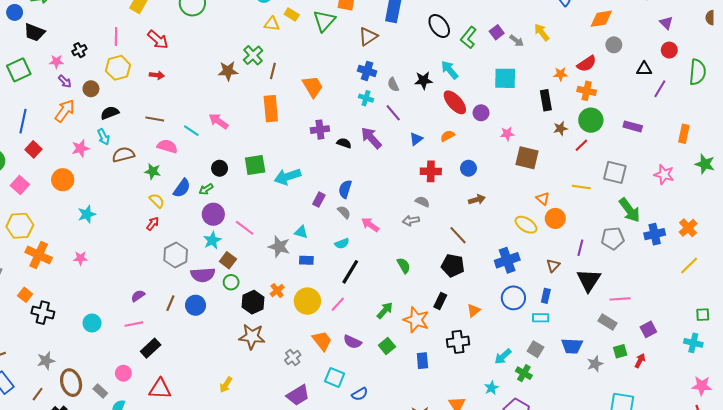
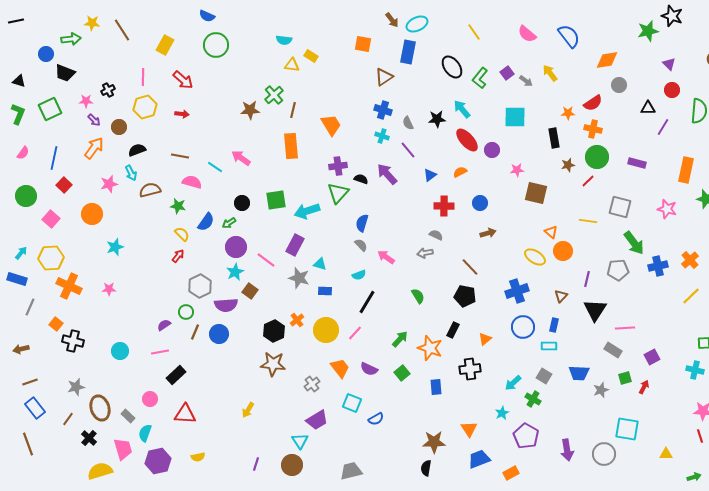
green triangle: (324, 21) -> (338, 193), moved
orange rectangle: (684, 134) -> (686, 170), size x1.4
purple rectangle: (319, 200) -> (295, 245), moved, size x1.5
green circle: (231, 282) -> (186, 312), moved

